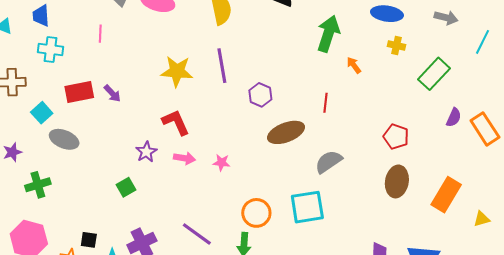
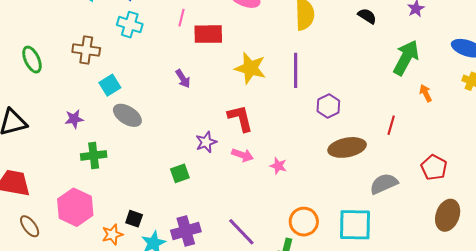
red rectangle: (79, 92) -> (208, 34), moved
red pentagon: (396, 136) -> (434, 167), moved

